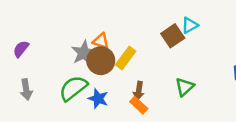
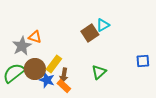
yellow rectangle: (126, 58) -> (54, 64), moved
brown circle: (101, 61) -> (35, 69), moved
blue star: (98, 99) -> (47, 80), moved

